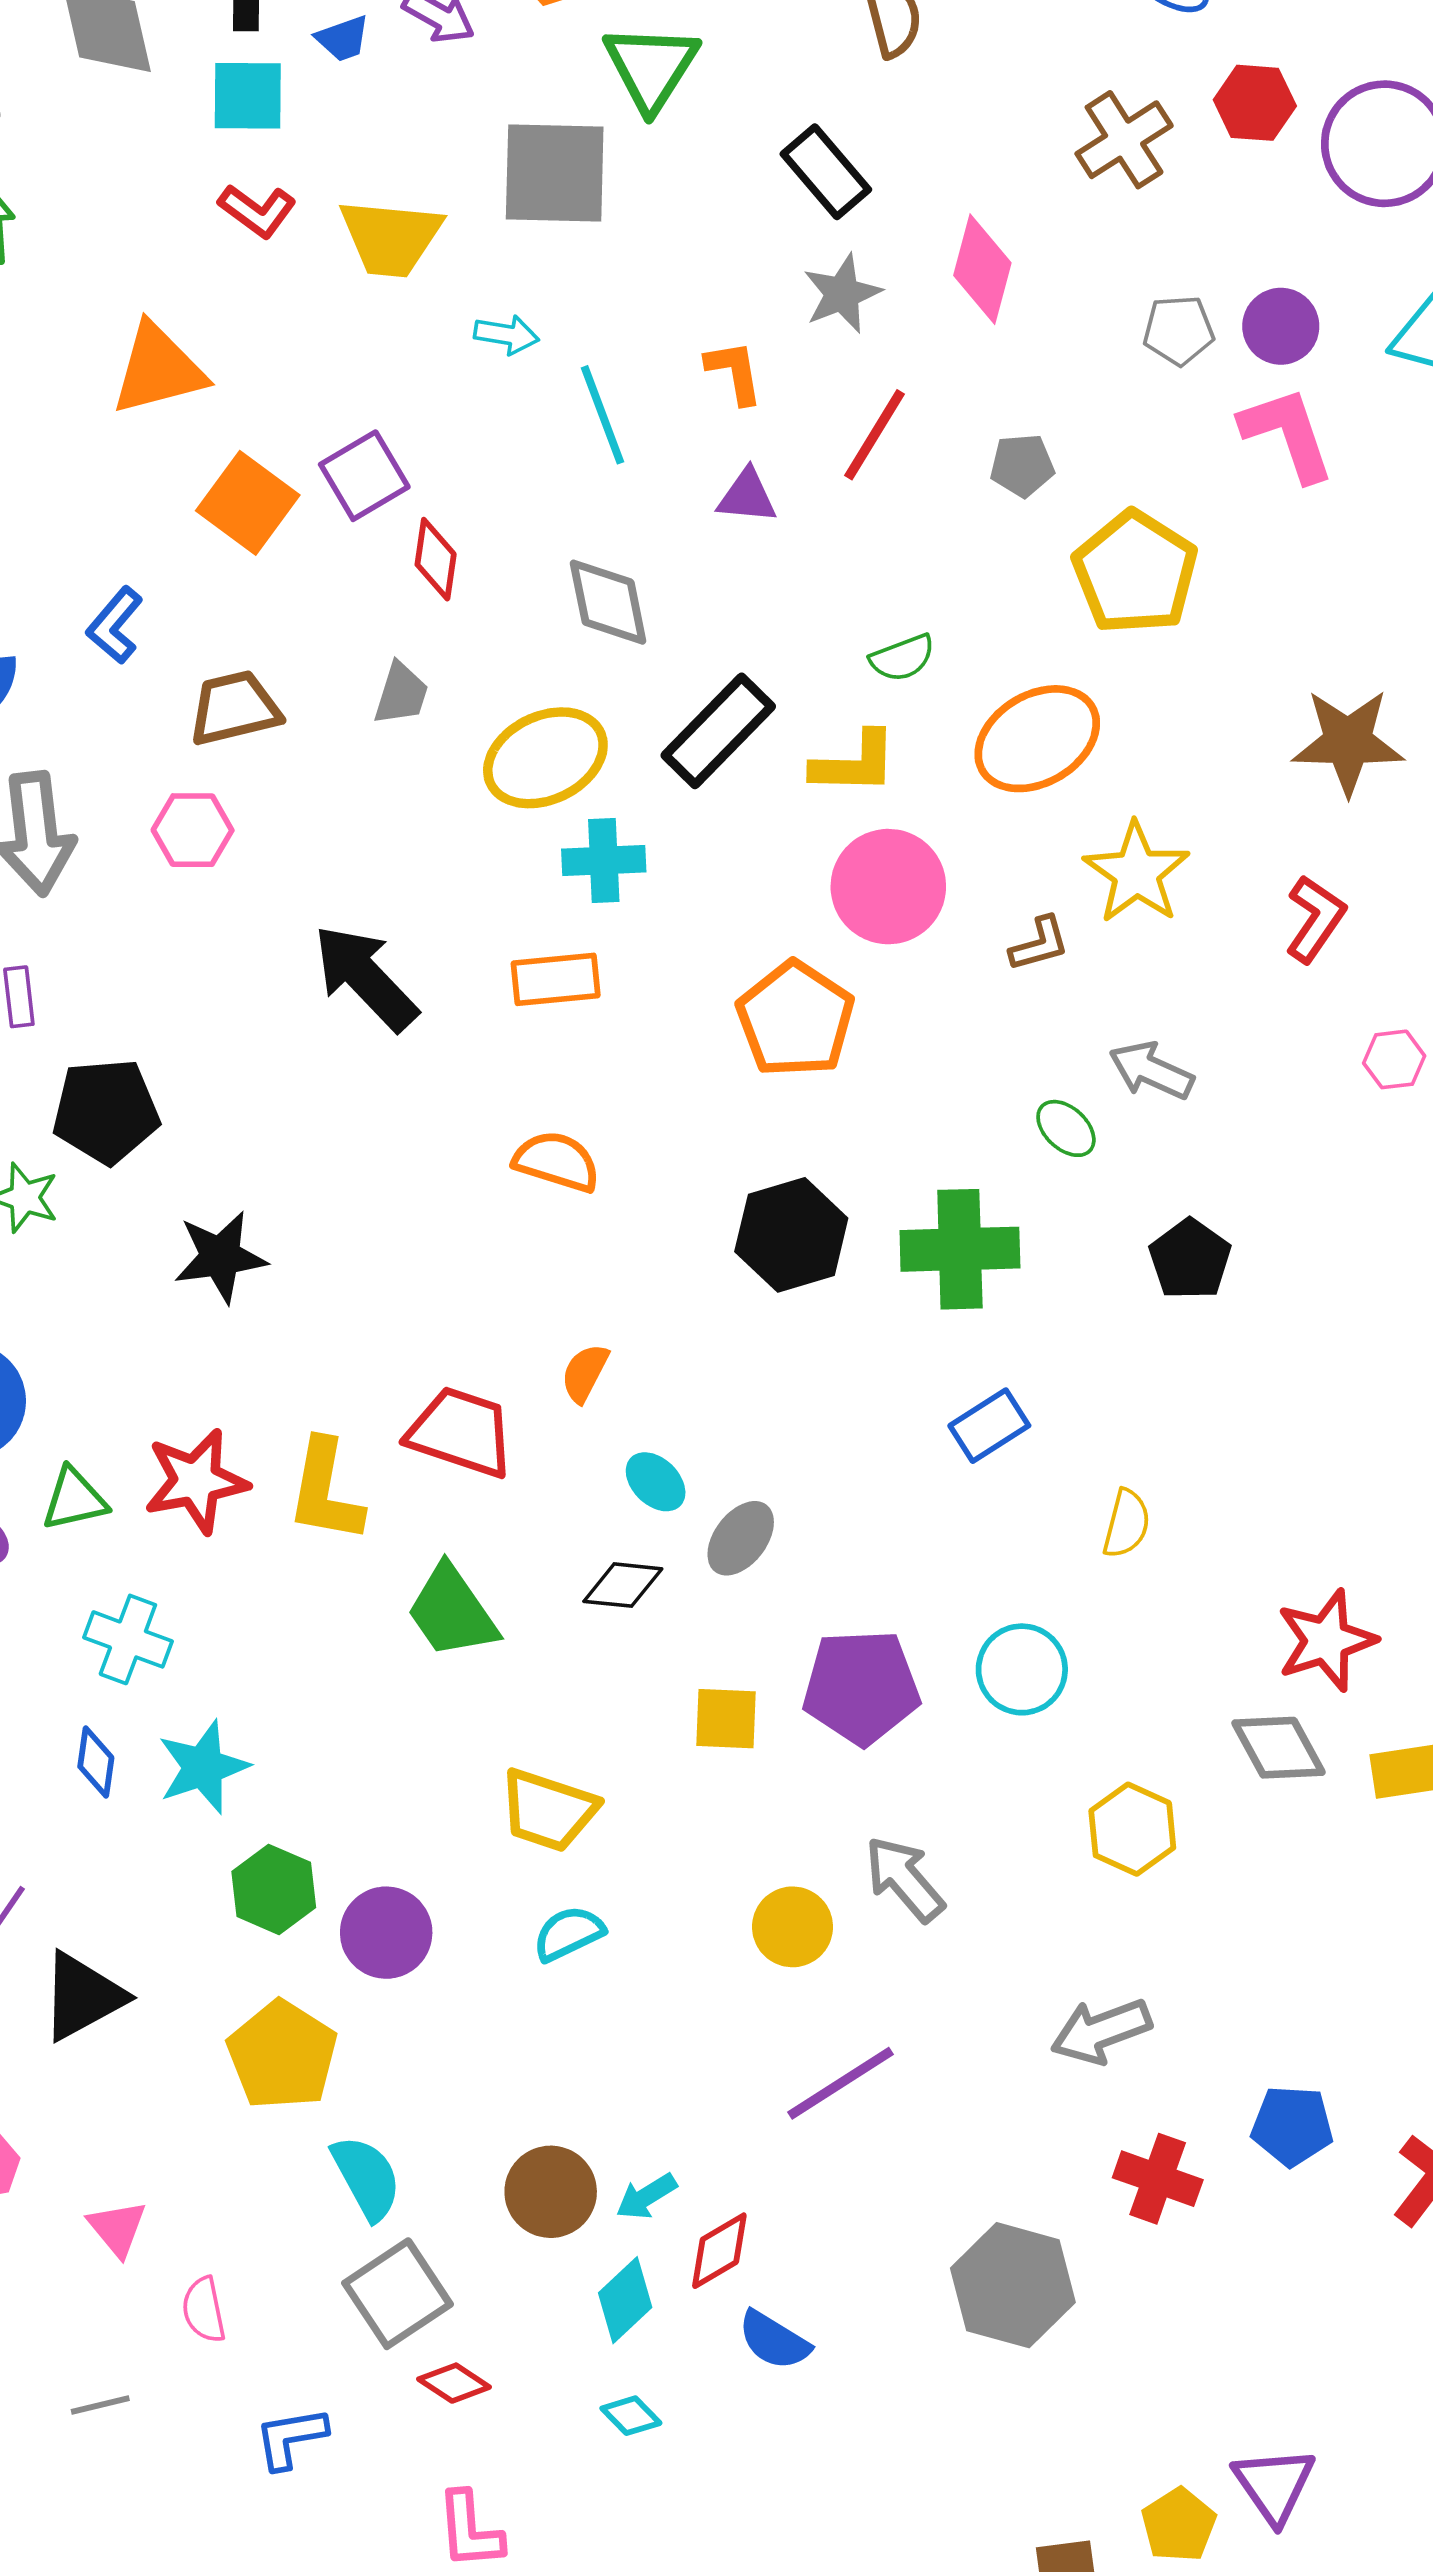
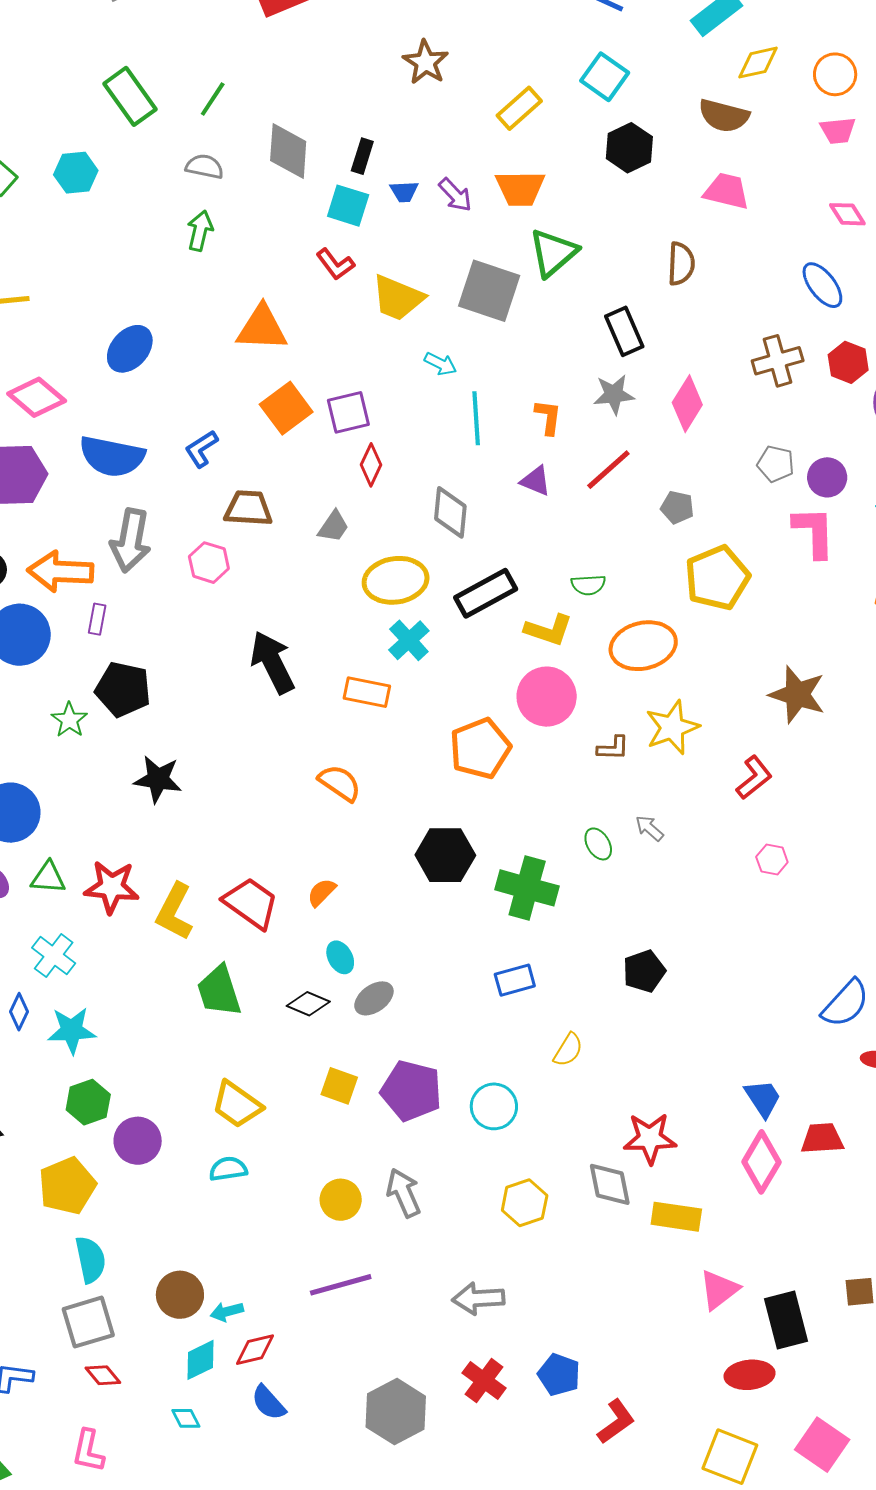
cyan cross: (604, 861) -> (409, 640), turned 33
gray arrow: (1151, 1071) -> (649, 828), size x0.7
black pentagon: (1190, 1259) -> (644, 971), moved

